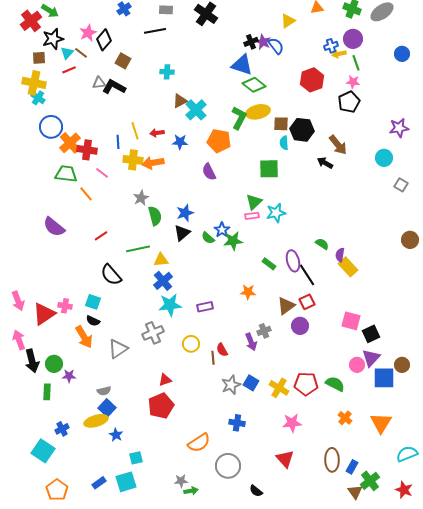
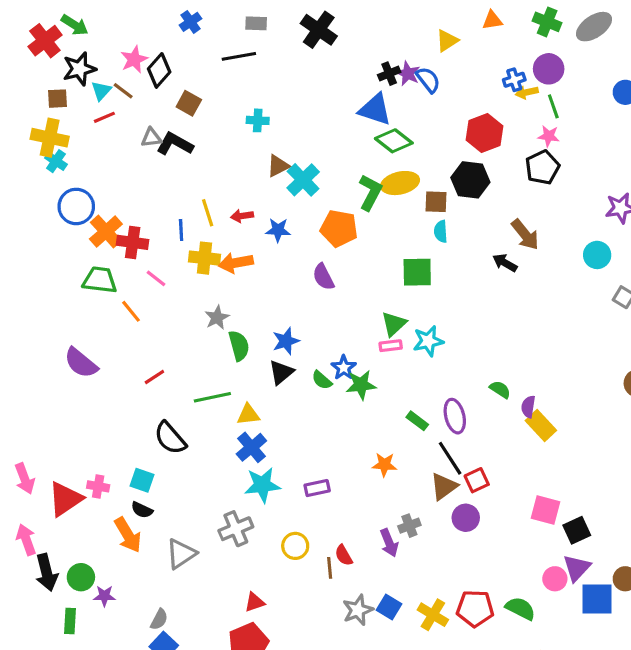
black hexagon: (302, 130) -> (470, 180), moved
black line: (307, 275) -> (450, 458), moved
gray semicircle: (104, 391) -> (159, 619), turned -48

